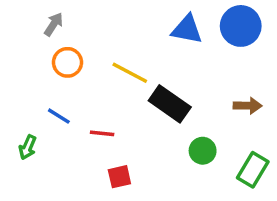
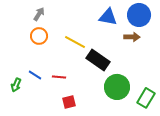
gray arrow: (54, 24) -> (39, 14), moved
brown arrow: (248, 106) -> (132, 37), moved
blue line: (59, 116) -> (35, 75), moved
green circle: (203, 151) -> (117, 87), size x1.6

